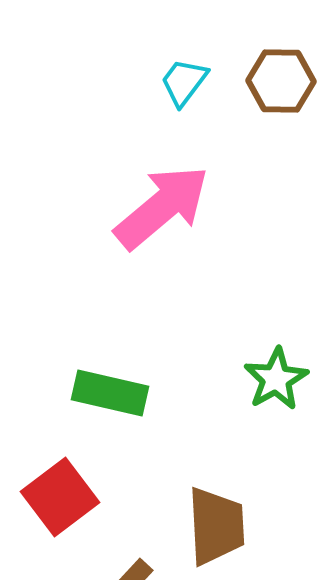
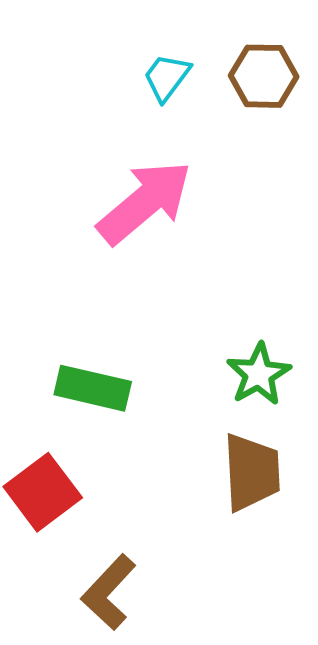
brown trapezoid: (216, 526) -> (252, 472), moved

